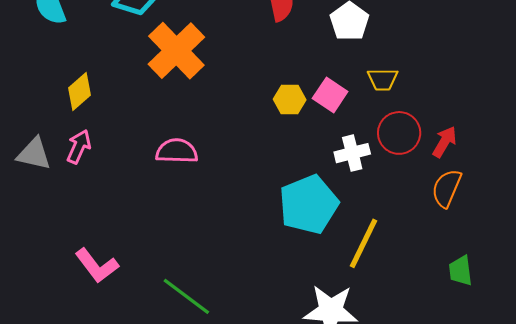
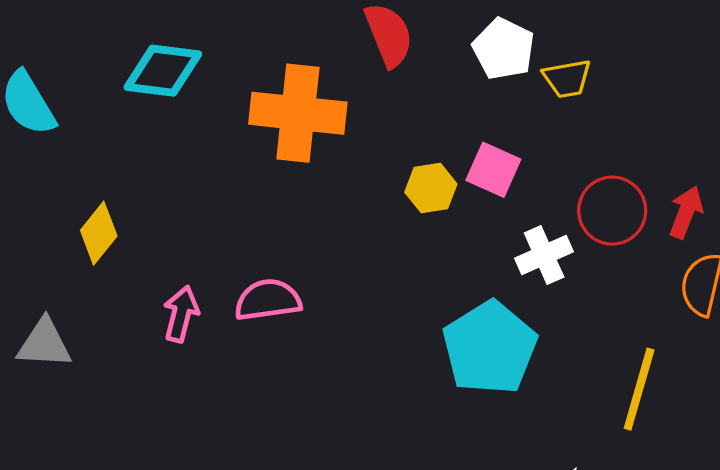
orange cross: (176, 51) -> (298, 113), moved, turned -30
yellow trapezoid: (383, 79) -> (567, 78), moved
pink arrow: (79, 147) -> (181, 314), moved
yellow line: (364, 243) -> (639, 389), moved

